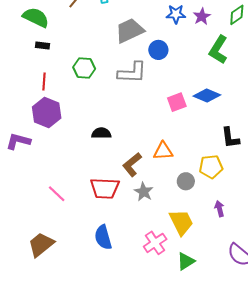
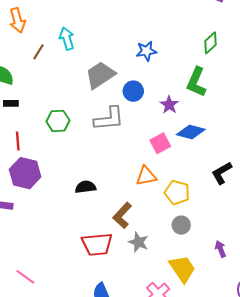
purple star: (202, 16) -> (169, 105), moved
black L-shape: (230, 138) -> (222, 173), turned 75
orange triangle: (163, 151) -> (146, 176), moved
yellow pentagon: (211, 167) -> (177, 192), moved, turned 30
pink line: (57, 194) -> (25, 277), moved

